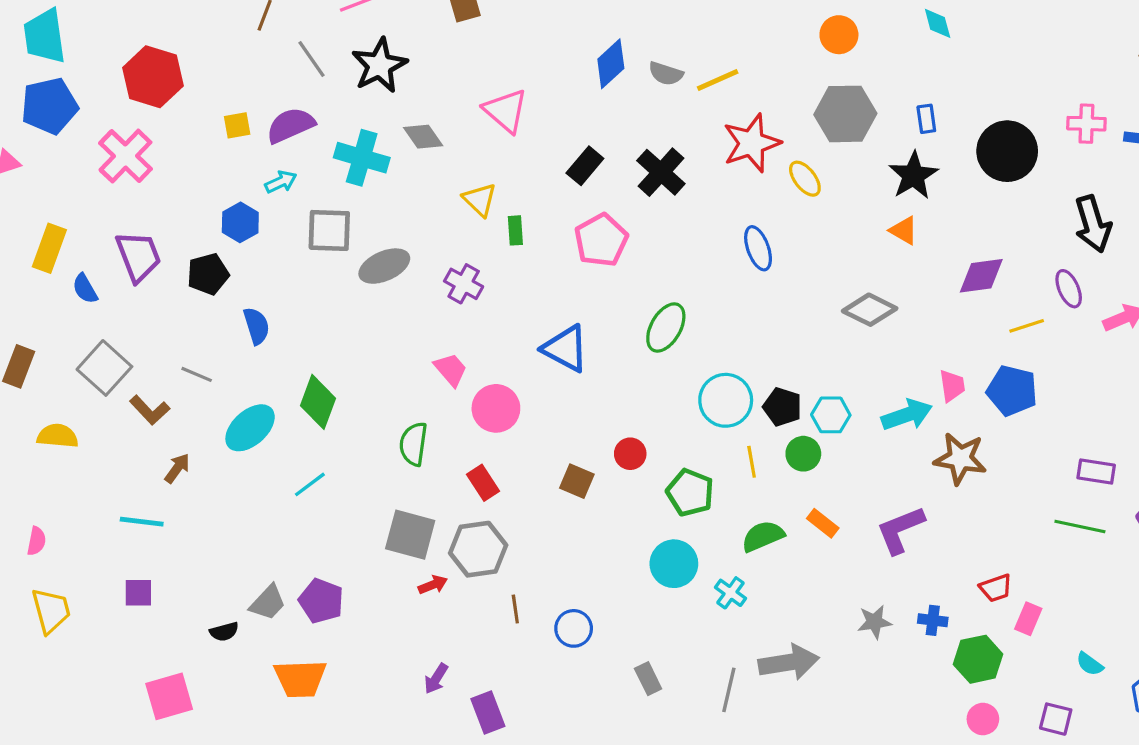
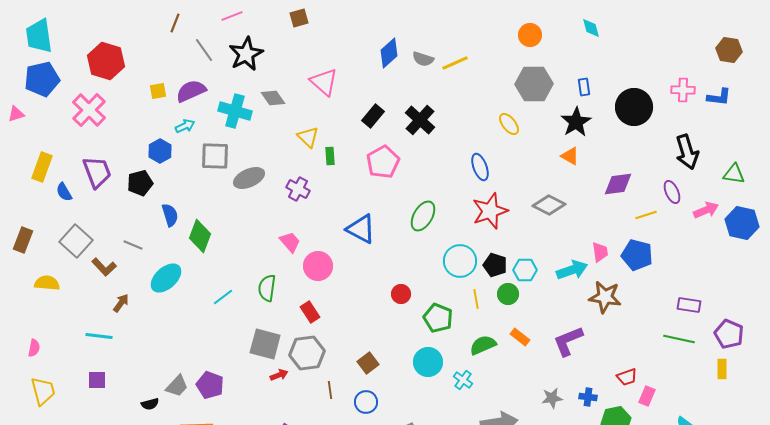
red star: (752, 143) -> (490, 211), moved
green diamond: (318, 402) -> (200, 236), moved
brown square: (577, 481) -> (368, 363), moved, turned 30
cyan line: (310, 484) -> (223, 297), moved

